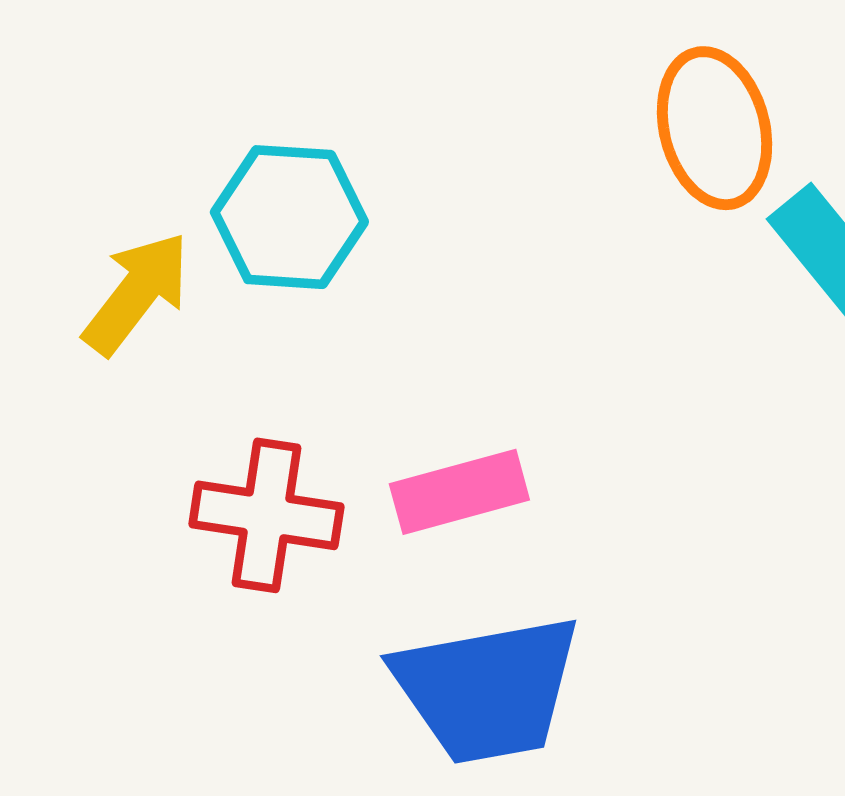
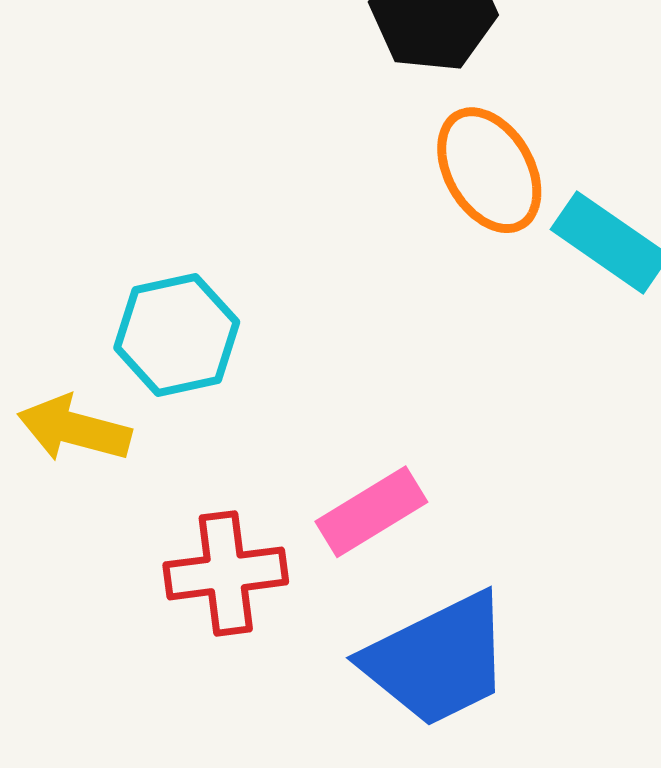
yellow arrow: (137, 293) -> (74, 429), turned -97

